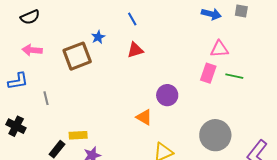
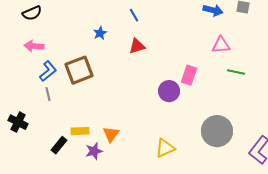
brown square: (77, 56) -> (79, 70), moved
pink rectangle: (208, 73) -> (189, 75), moved
blue L-shape: (18, 81) -> (48, 71), moved, turned -30
orange triangle: (144, 117) -> (111, 134), moved, turned 36

